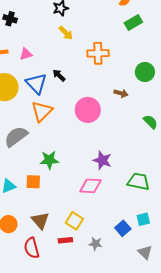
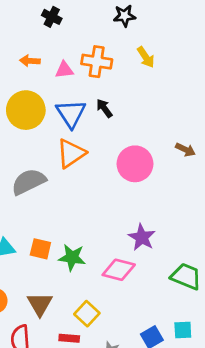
yellow arrow: (66, 33) -> (146, 57), moved
orange cross: (98, 53) -> (97, 62), moved
green star: (49, 160) -> (72, 257), moved

